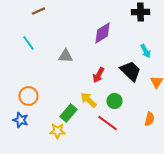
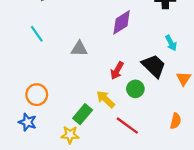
green circle: (114, 101) -> (135, 89), moved

